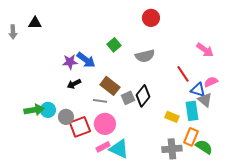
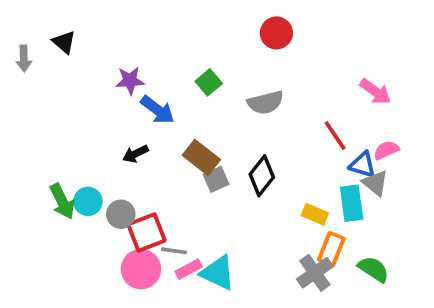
black triangle: (35, 23) -> (64, 42), turned 40
purple star: (70, 62) -> (130, 81), moved
gray square: (128, 98) -> (216, 179), moved
gray line: (100, 101) -> (174, 251), moved
green arrow: (34, 110) -> (62, 201), turned 72
pink circle: (105, 124) -> (141, 269), moved
orange rectangle: (191, 137) -> (331, 249), moved
gray cross: (172, 149) -> (315, 273), turned -30

